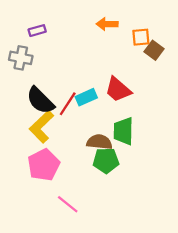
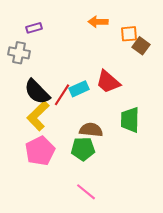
green trapezoid: (123, 131) -> (130, 120), moved
green pentagon: (106, 161) -> (83, 149), moved
pink line: (68, 204) -> (86, 192), moved

